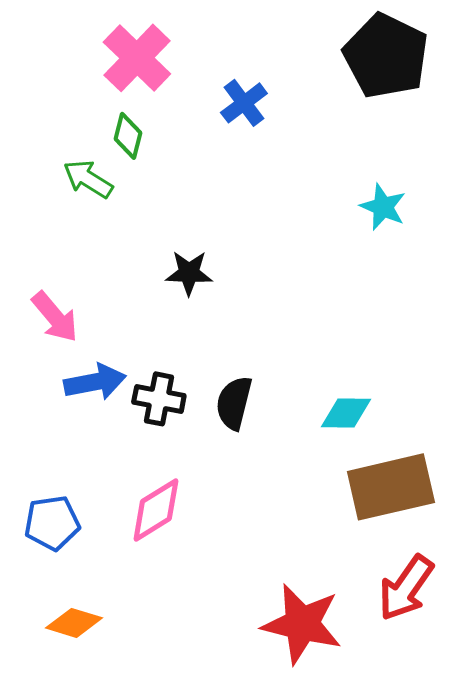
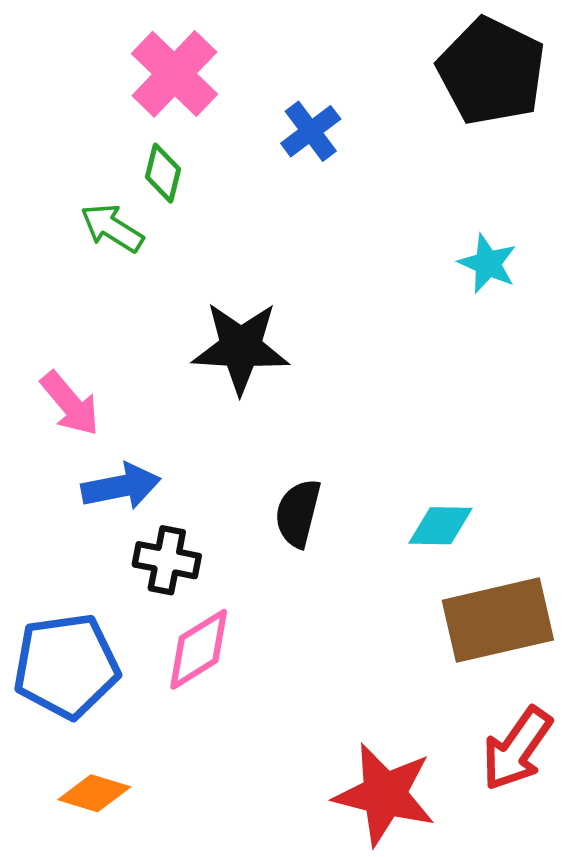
black star: (189, 273) -> (241, 348), size x1.6
black cross: (159, 399) -> (167, 560), moved
blue pentagon: (52, 523) -> (66, 666), size x1.5

